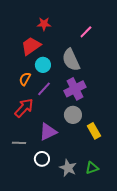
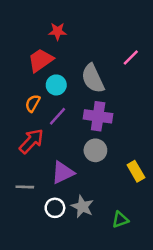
pink line: (86, 32) -> (131, 58), moved
purple cross: (75, 89) -> (98, 116), turned 35
yellow rectangle: (94, 131) -> (136, 171), moved
gray star: (68, 168) -> (82, 207), moved

